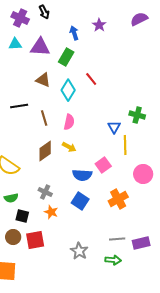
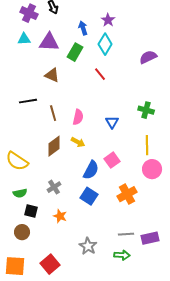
purple semicircle: (139, 19) -> (148, 57), moved
cyan diamond: (68, 90) -> (105, 44), moved
blue triangle: (114, 127) -> (112, 122), moved
yellow line: (125, 145) -> (147, 145), moved
blue semicircle: (82, 175) -> (91, 170), turned -66
gray cross: (45, 192) -> (54, 187), turned 32
orange star: (51, 212) -> (60, 216), moved
red square: (35, 240) -> (50, 264), moved, turned -30

